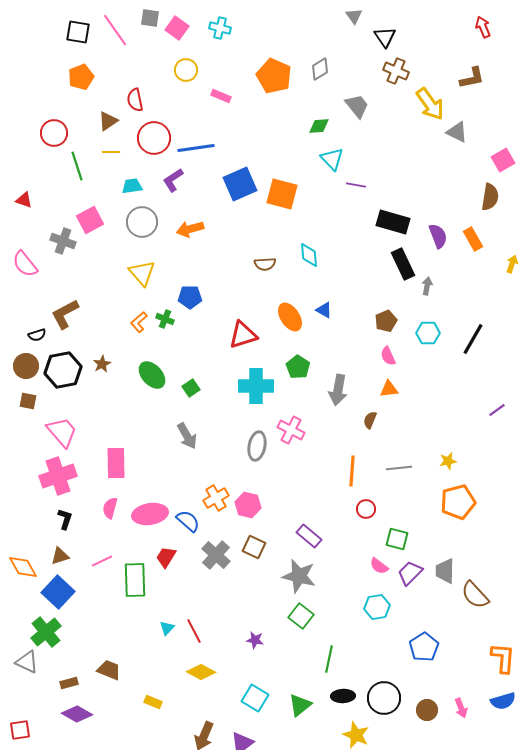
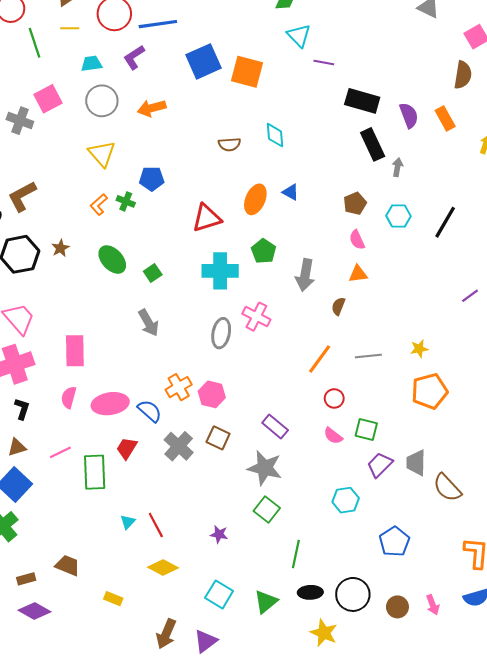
orange ellipse: (290, 317) -> (255, 199), turned 56
orange line: (352, 471) -> (320, 359), turned 32
pink semicircle: (379, 566) -> (333, 436), moved

